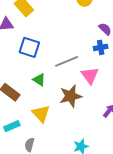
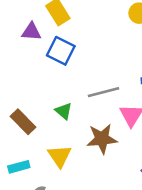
blue square: (29, 47) -> (61, 51), moved

